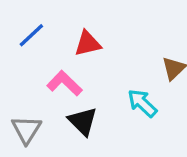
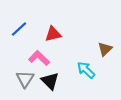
gray triangle: (26, 130) -> (25, 79), moved

